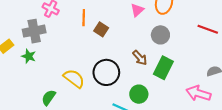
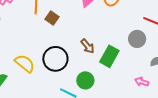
gray circle: (160, 35) -> (137, 39), moved
pink arrow: (198, 93) -> (142, 82), size x0.6

